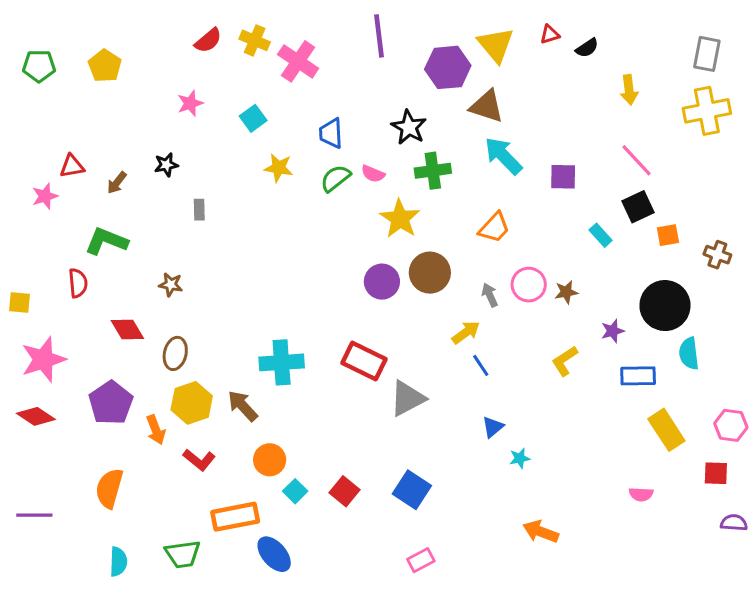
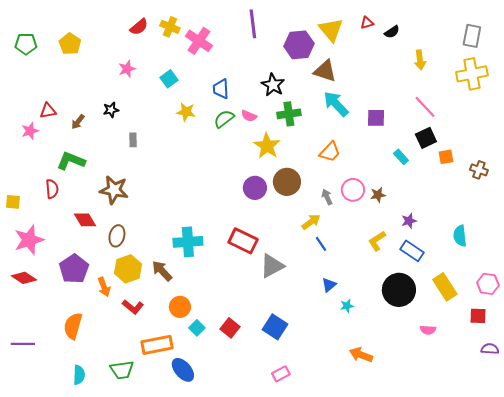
brown star: (171, 285) -> (114, 190), size x1.8
black circle: (665, 306) -> (399, 290), moved
blue rectangle: (638, 376) -> (412, 251), moved, turned 35

